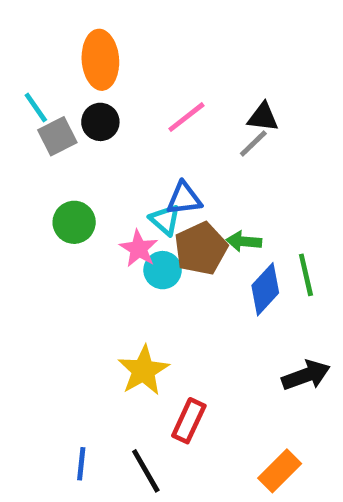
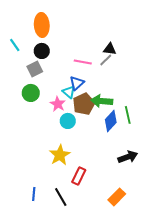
pink line: (186, 117) -> (83, 62), moved, turned 48
gray square: (57, 136) -> (35, 69), moved
blue triangle: (184, 198) -> (77, 83), turned -35
green arrow: (244, 241) -> (102, 101), size x1.5
cyan circle: (163, 270) -> (68, 121), moved

